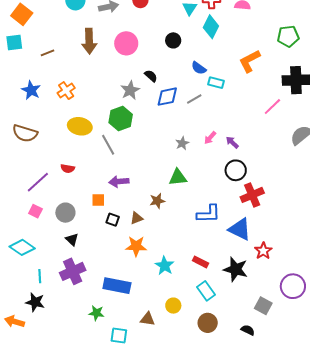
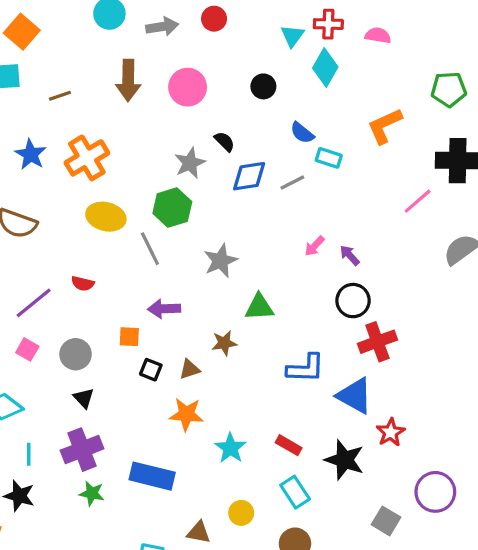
orange cross: (66, 91) -> (87, 158), size x1.5
gray star: (182, 143) -> (221, 261), moved, size x1.5
green star: (96, 313) -> (92, 493), moved

